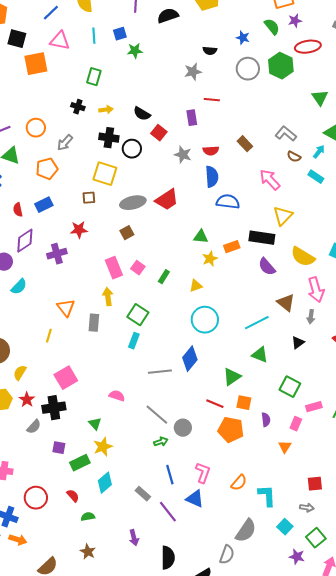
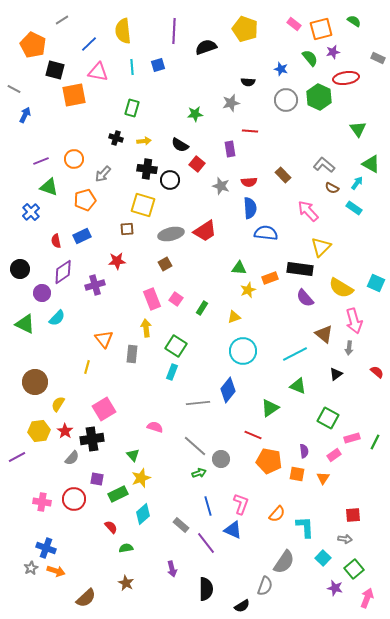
green star: (135, 51) -> (195, 114), moved
orange square: (244, 403) -> (297, 474), moved
pink rectangle: (296, 424) -> (334, 455), turned 32
red circle: (36, 498) -> (74, 499), moved

